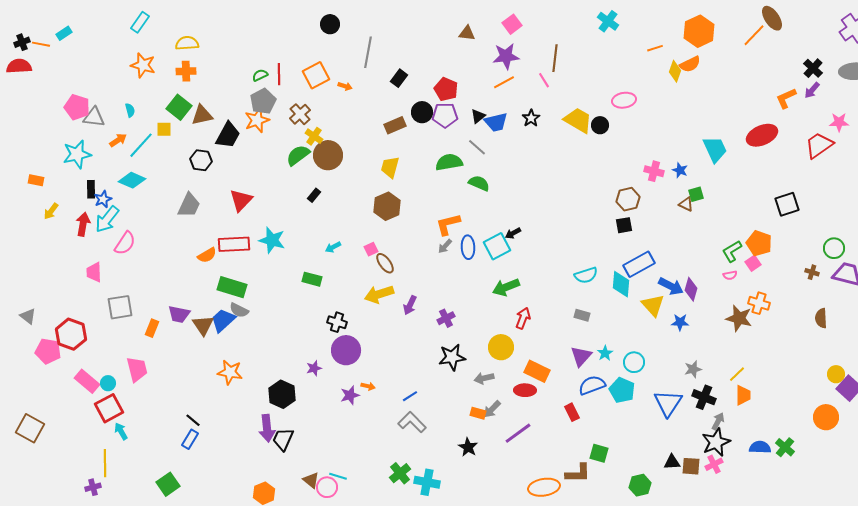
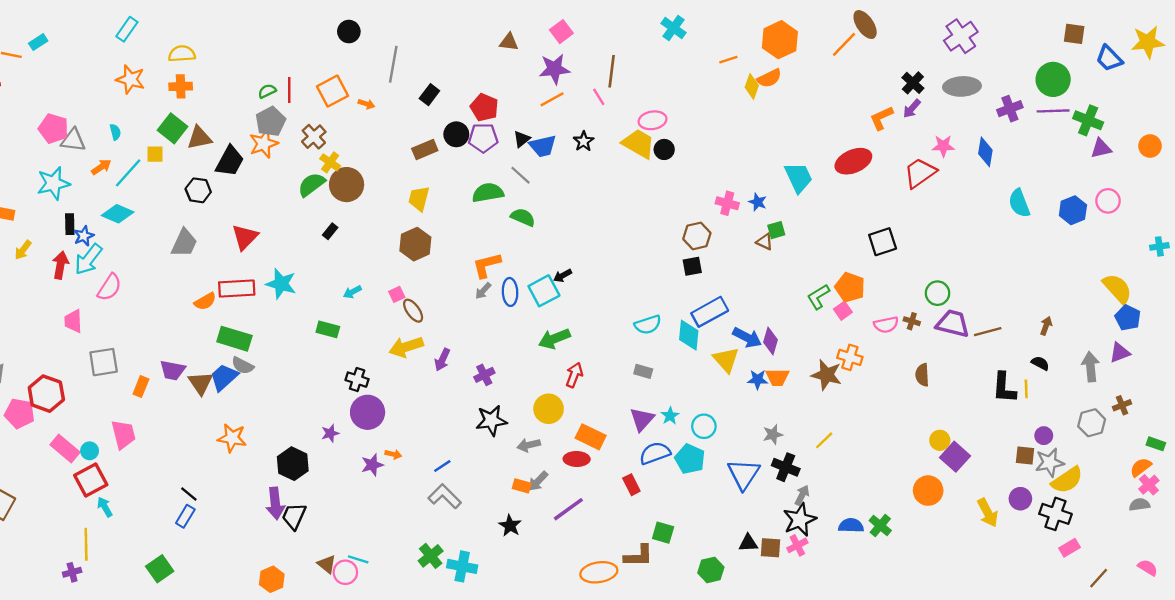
pink ellipse: (624, 100) -> (653, 120), moved
pink semicircle: (730, 275) -> (886, 325), moved, size x1.5
orange trapezoid: (743, 395) -> (777, 377), moved, turned 90

